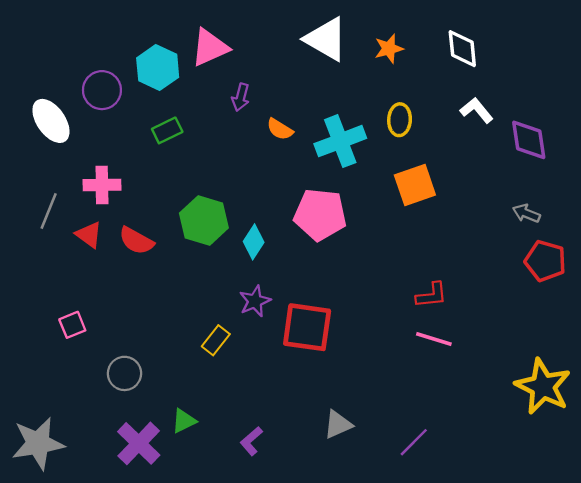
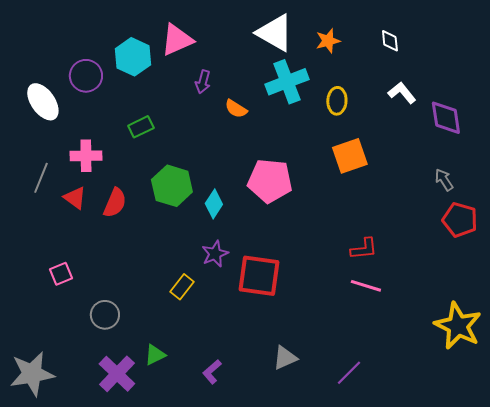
white diamond: (462, 49) -> (390, 41), size x0.7
green rectangle: (167, 130) -> (141, 127), moved
cyan cross: (340, 141) -> (287, 82), moved
gray arrow: (526, 213) -> (444, 180), turned 35
red semicircle: (136, 241) -> (115, 203), turned -96

